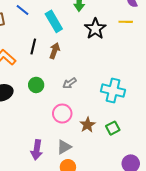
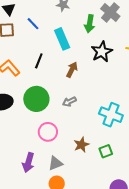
brown arrow: (55, 51) -> (72, 70), moved
green circle: (36, 85) -> (36, 99), size x1.6
pink circle: (62, 114) -> (48, 132), moved

